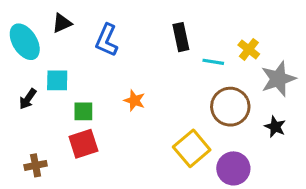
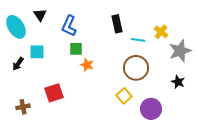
black triangle: (62, 23) -> (40, 15), turned -40
brown circle: (230, 107) -> (136, 68), moved
green square: (83, 111) -> (76, 49), moved
yellow square: (192, 148) -> (124, 96), size x0.7

